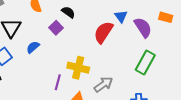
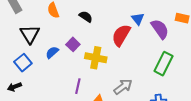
purple square: (56, 28) -> (73, 44), moved
yellow cross: (78, 68) -> (96, 58), moved

